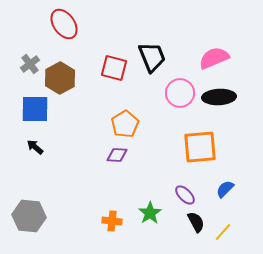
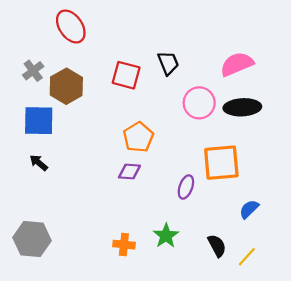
black trapezoid: (152, 57) -> (168, 63), size x0.7
purple ellipse: (185, 195) -> (186, 187), moved, turned 65

